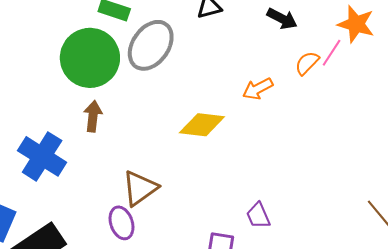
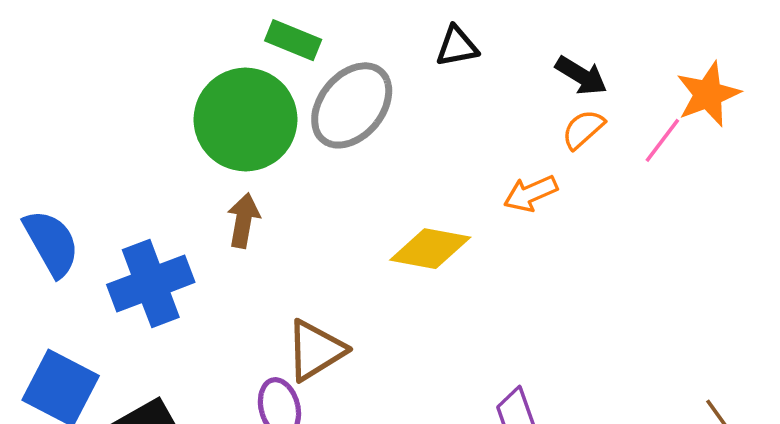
orange star: (356, 24) -> (708, 94), turned 30
orange semicircle: (307, 63) -> (583, 129), moved
blue cross: (42, 156) -> (151, 283), turned 33

